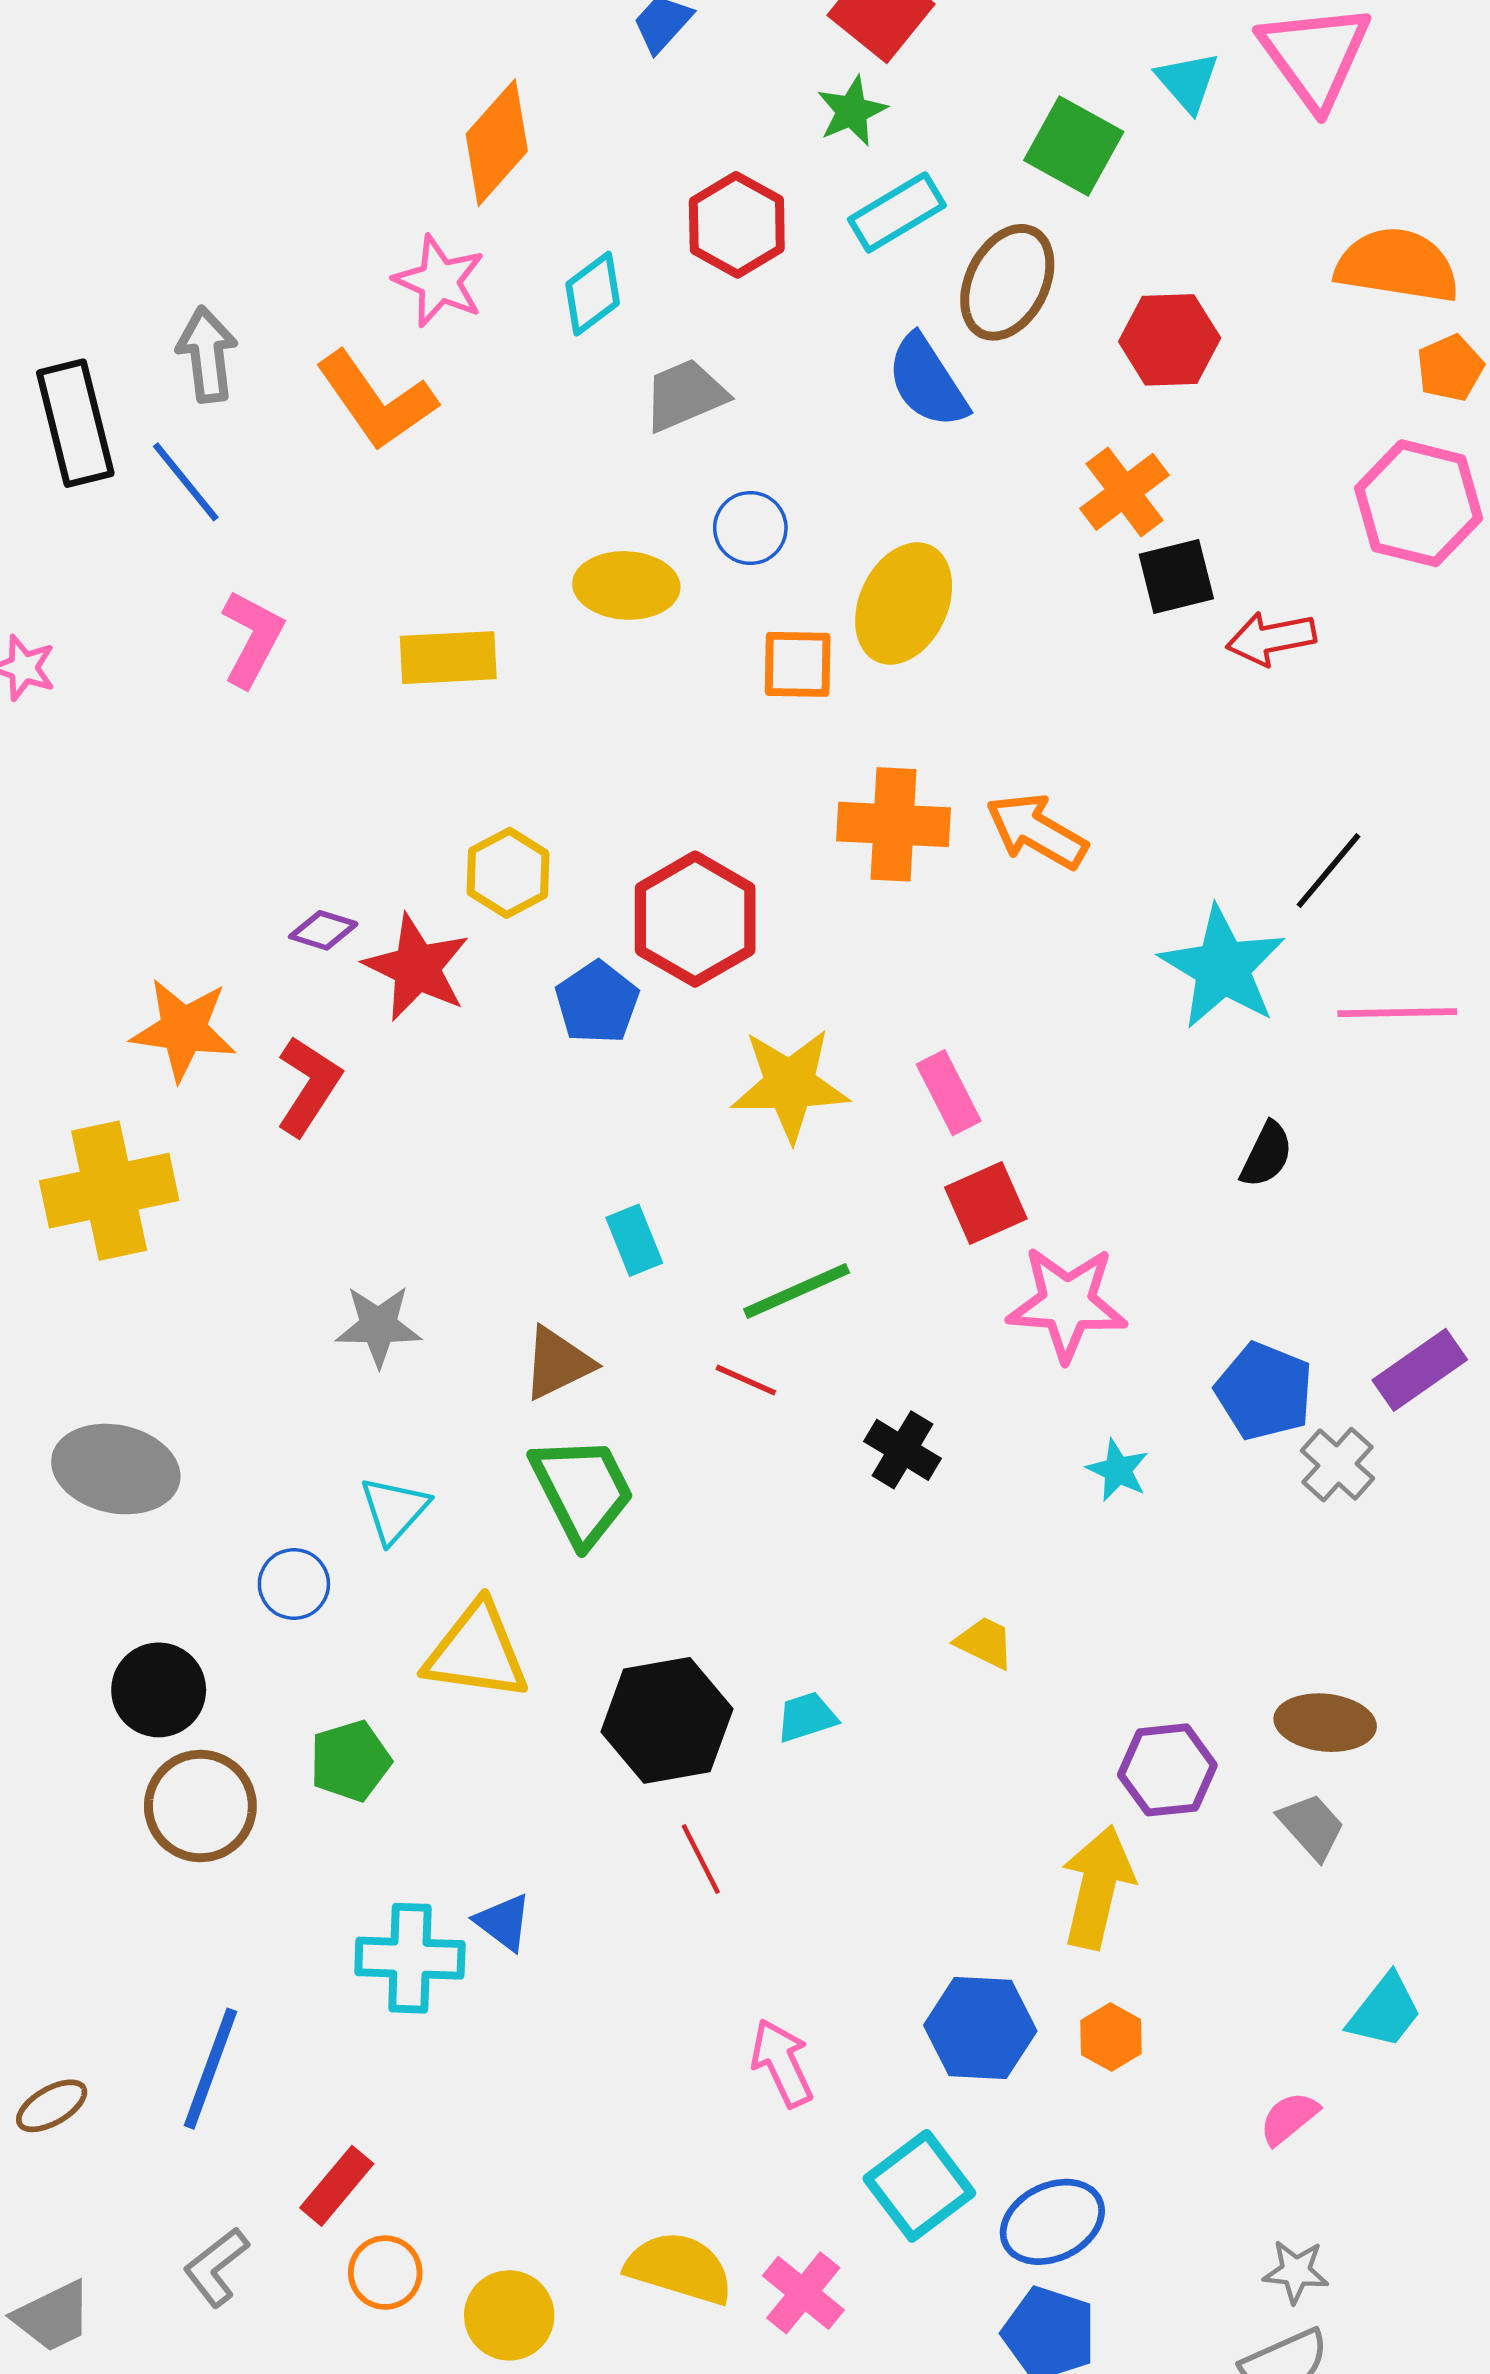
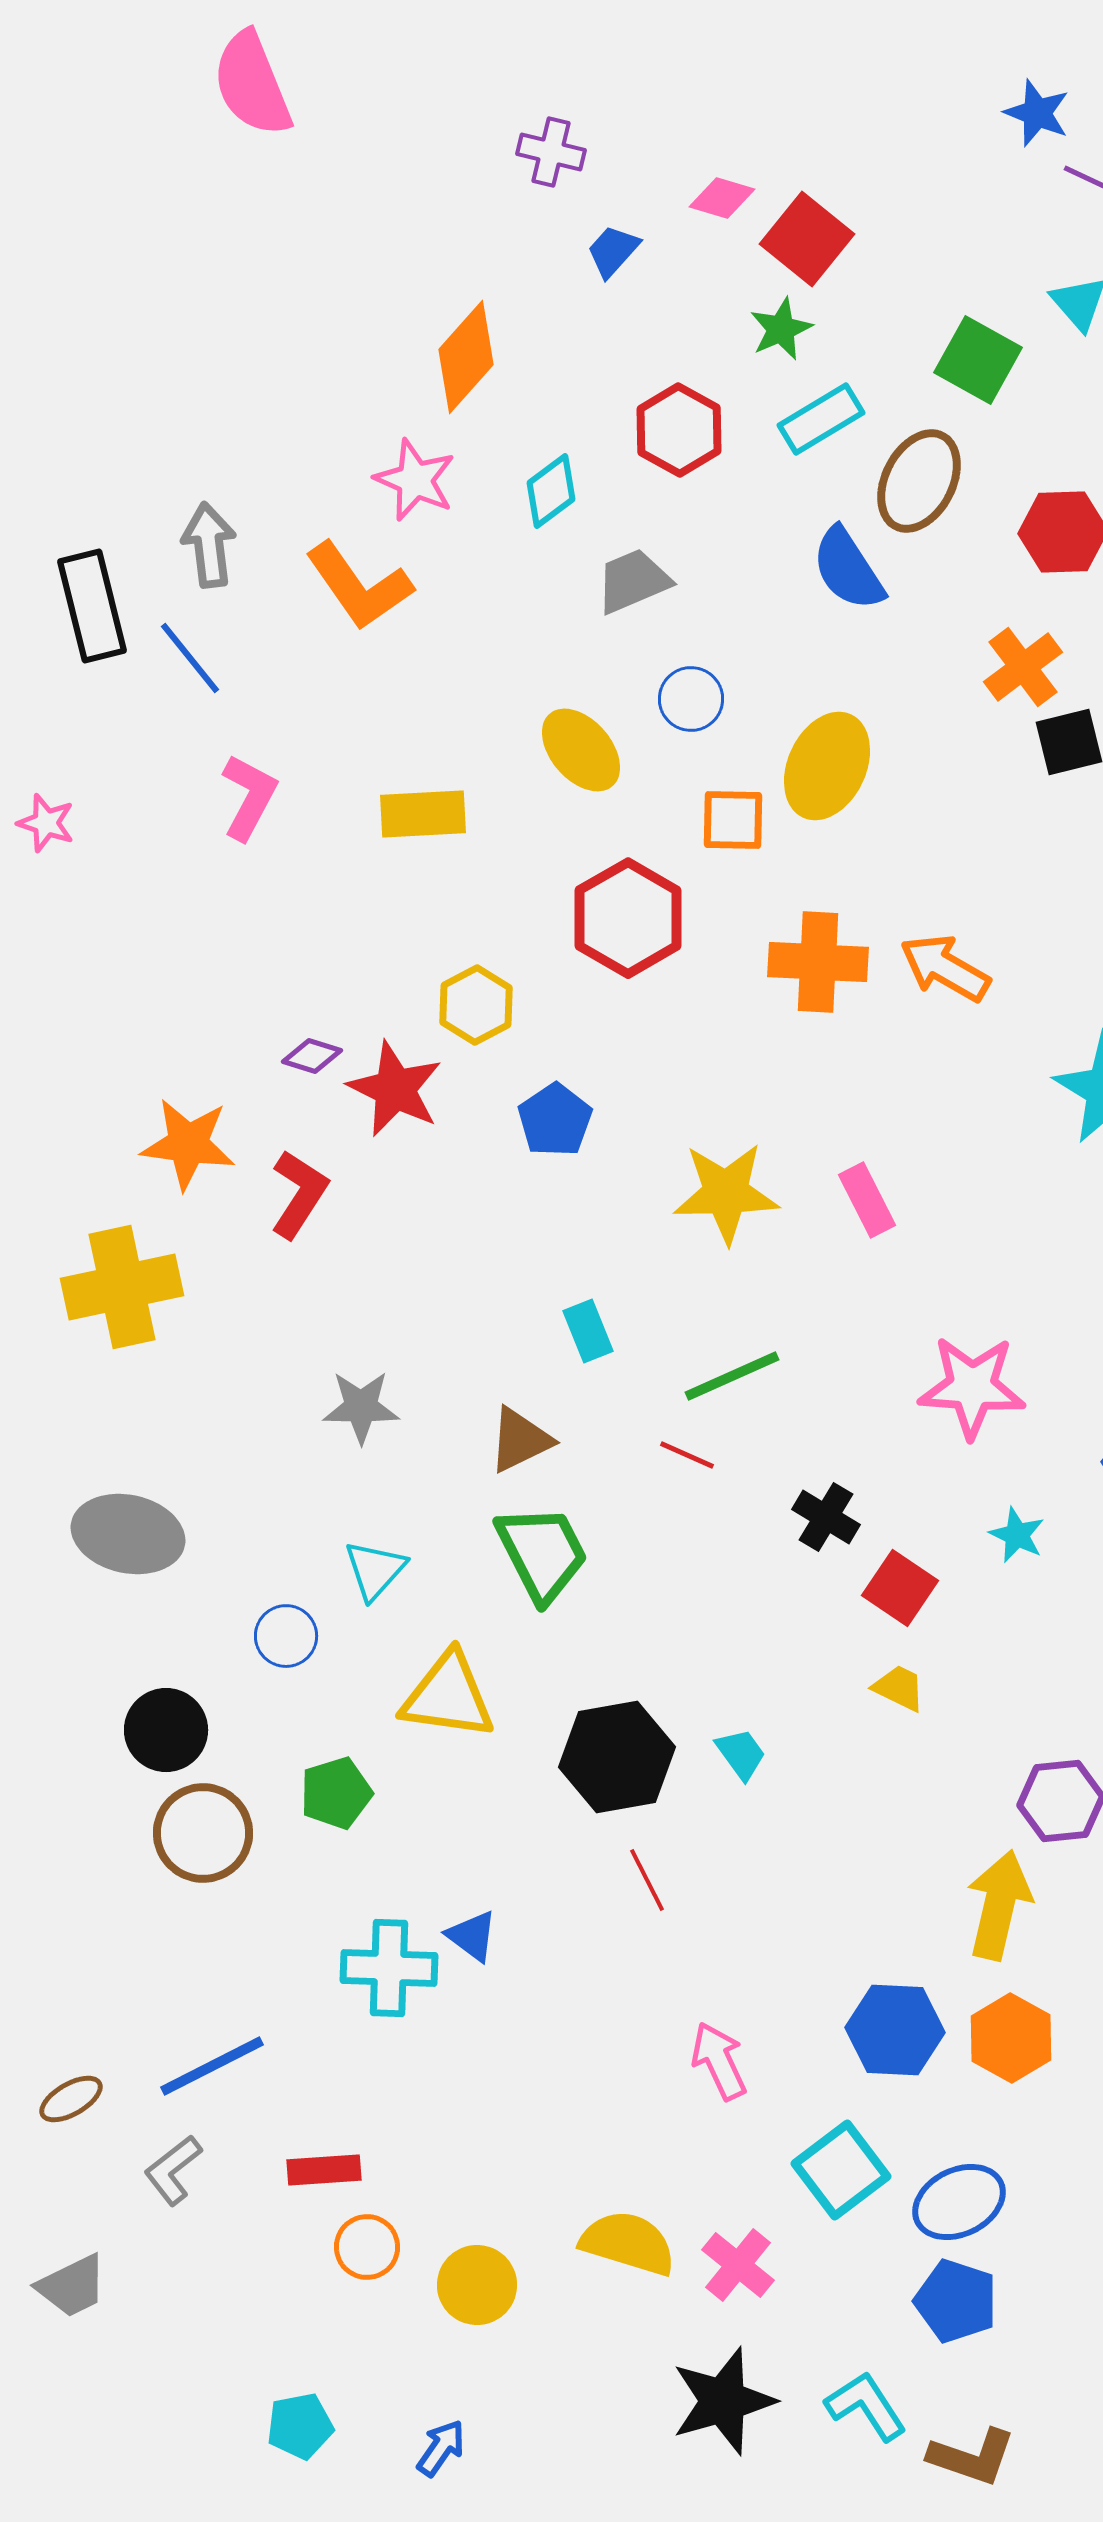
yellow ellipse: (626, 585) -> (581, 750), turned 46
red hexagon: (695, 919) -> (628, 918), moved
red square: (986, 1203) -> (900, 1588), moved, turned -32
cyan trapezoid: (807, 1717) -> (741, 1754), turned 72
orange hexagon: (1111, 2037) -> (1011, 2038), size x1.5
blue line: (211, 2069) -> (212, 2066), turned 43
red rectangle: (337, 2186) -> (324, 2170), turned 46
gray L-shape: (216, 2267) -> (173, 2170), moved

